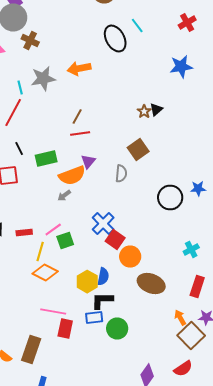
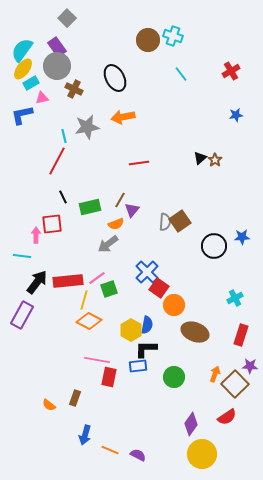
black ellipse: (115, 38) -> (115, 78), moved
blue star: (181, 66) -> (236, 115), moved, size x0.6
brown star: (144, 112) -> (215, 160), moved
brown line: (77, 116) -> (120, 200), moved
red line: (80, 134) -> (139, 163), moved
brown square: (138, 150) -> (180, 221), moved
orange semicircle: (72, 176) -> (116, 224), size x0.6
gray arrow: (64, 196) -> (108, 244), size x1.5
red rectangle: (24, 232) -> (68, 281), size x1.8
orange arrow: (180, 318) -> (215, 374), moved, turned 49
green circle: (117, 328) -> (174, 377), moved
brown rectangle: (31, 350) -> (75, 398), size x0.6

